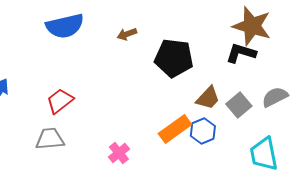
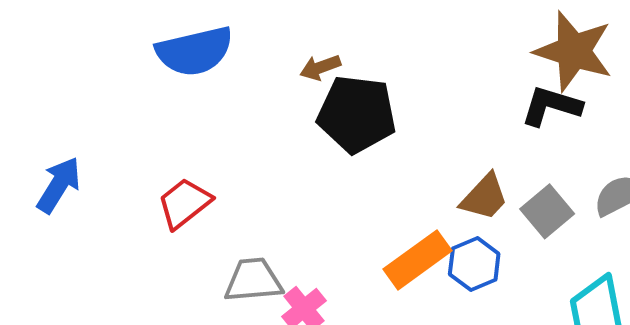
black pentagon: (174, 58) -> (357, 114), moved
gray trapezoid: (50, 139) -> (253, 280), moved

